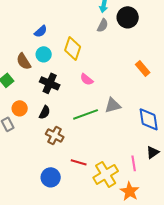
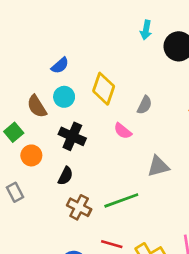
gray semicircle: (103, 25) -> (145, 105), moved
orange circle: (20, 108) -> (31, 155), moved
green line: (86, 114) -> (121, 200), moved

